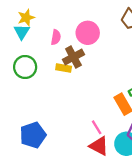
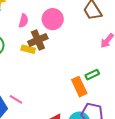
pink line: (97, 127) -> (16, 99), moved, turned -32

